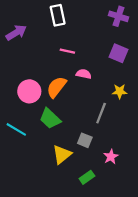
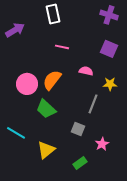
pink semicircle: (84, 74) -> (86, 71), moved
cyan line: (16, 129) -> (16, 133), moved
yellow triangle: (62, 154) -> (46, 150), moved

